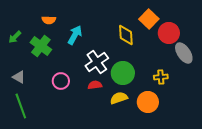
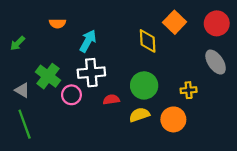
red circle: (169, 33) -> (217, 23), moved
green cross: (41, 46) -> (48, 76), moved
white cross: (97, 62) -> (91, 73), moved, turned 30

